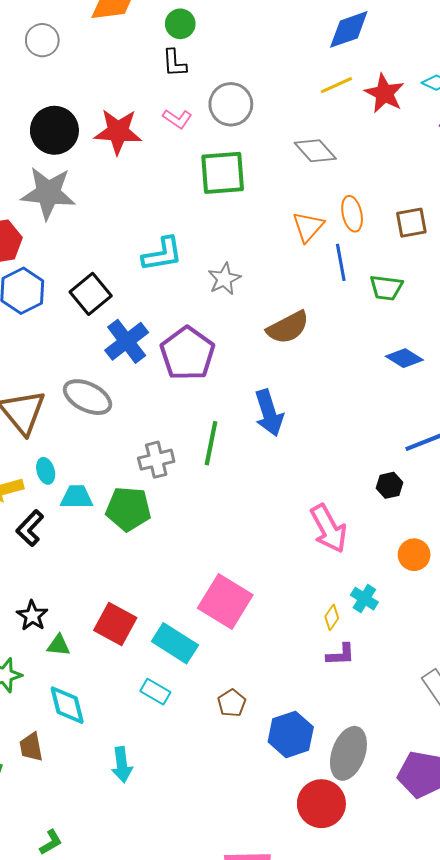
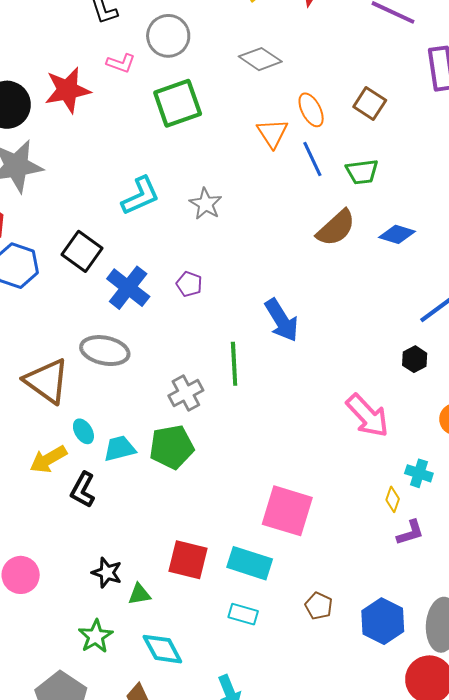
brown square: (411, 223) -> (370, 104), turned -32
brown semicircle: (288, 327) -> (336, 228), moved
purple pentagon: (187, 353) -> (189, 284), size x0.5

